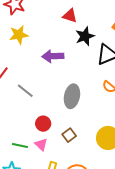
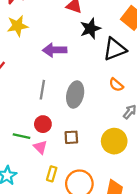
gray line: (25, 91) -> (42, 90), moved, turned 60
brown square: (69, 135) -> (71, 137), turned 32
green line: (20, 145) -> (22, 136), moved

